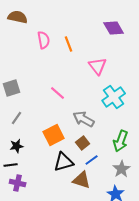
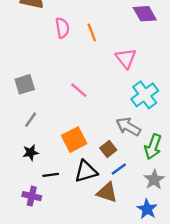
gray arrow: (84, 119) -> (128, 127), moved
black line: (11, 165) -> (51, 175), moved

